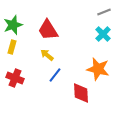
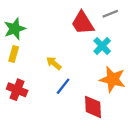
gray line: (104, 12) -> (110, 14), moved
red trapezoid: (48, 30) -> (83, 23), moved
cyan cross: (103, 34) -> (102, 46), moved

